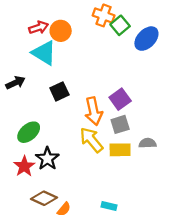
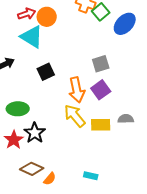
purple square: (120, 99) -> (101, 90), moved
gray square: (120, 124) -> (101, 64), moved
green ellipse: (29, 132) -> (18, 109), turned 40

